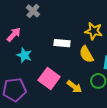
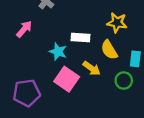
cyan star: (24, 55) -> (58, 52), moved
yellow arrow: (74, 87) -> (92, 68), moved

